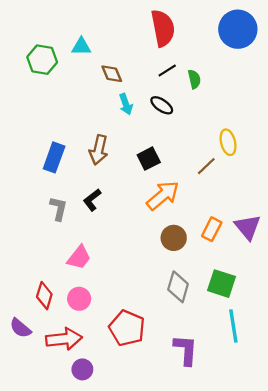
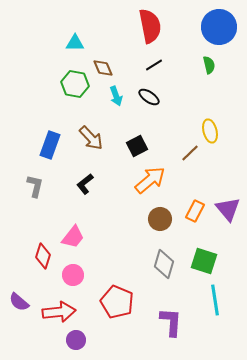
green hexagon: (42, 60) -> (75, 84), moved
green semicircle: (194, 79) -> (209, 65), moved
brown arrow: (99, 150) -> (91, 138), turned -56
gray L-shape: (58, 209) -> (35, 186), moved
red diamond: (44, 296) -> (43, 256), moved

